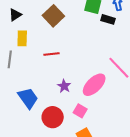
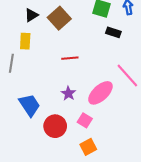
black triangle: (15, 15) -> (31, 15), moved
black rectangle: (108, 19) -> (113, 32), moved
red line: (52, 54) -> (70, 58), moved

